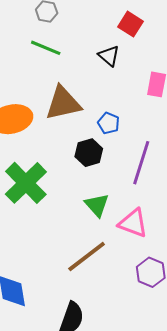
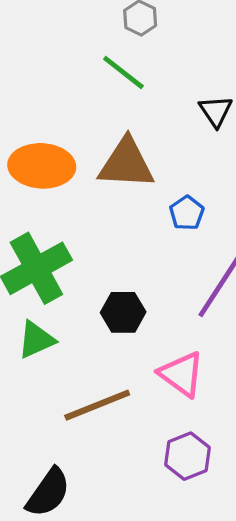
black hexagon: (89, 153) -> (123, 312), moved
green triangle: (97, 205) -> (36, 340), moved, turned 32

